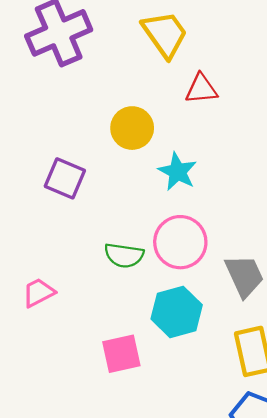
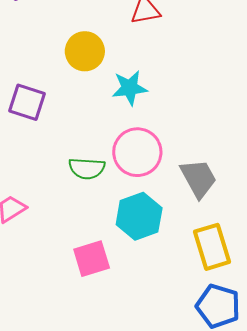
cyan star: (178, 172) -> (130, 88), turned -30

